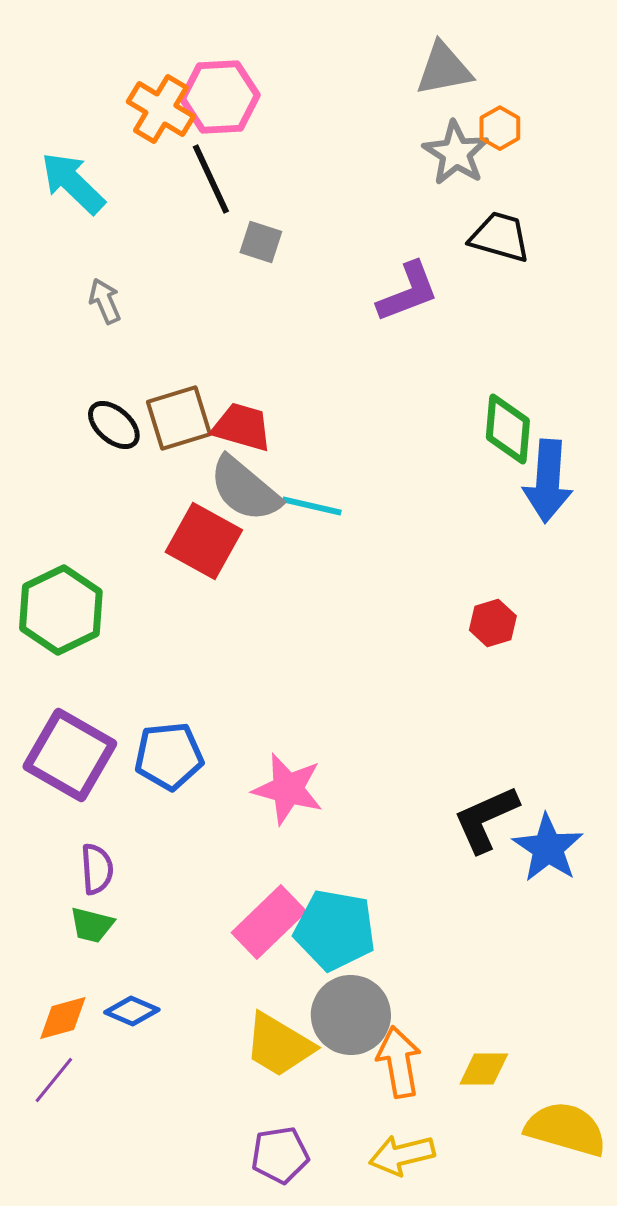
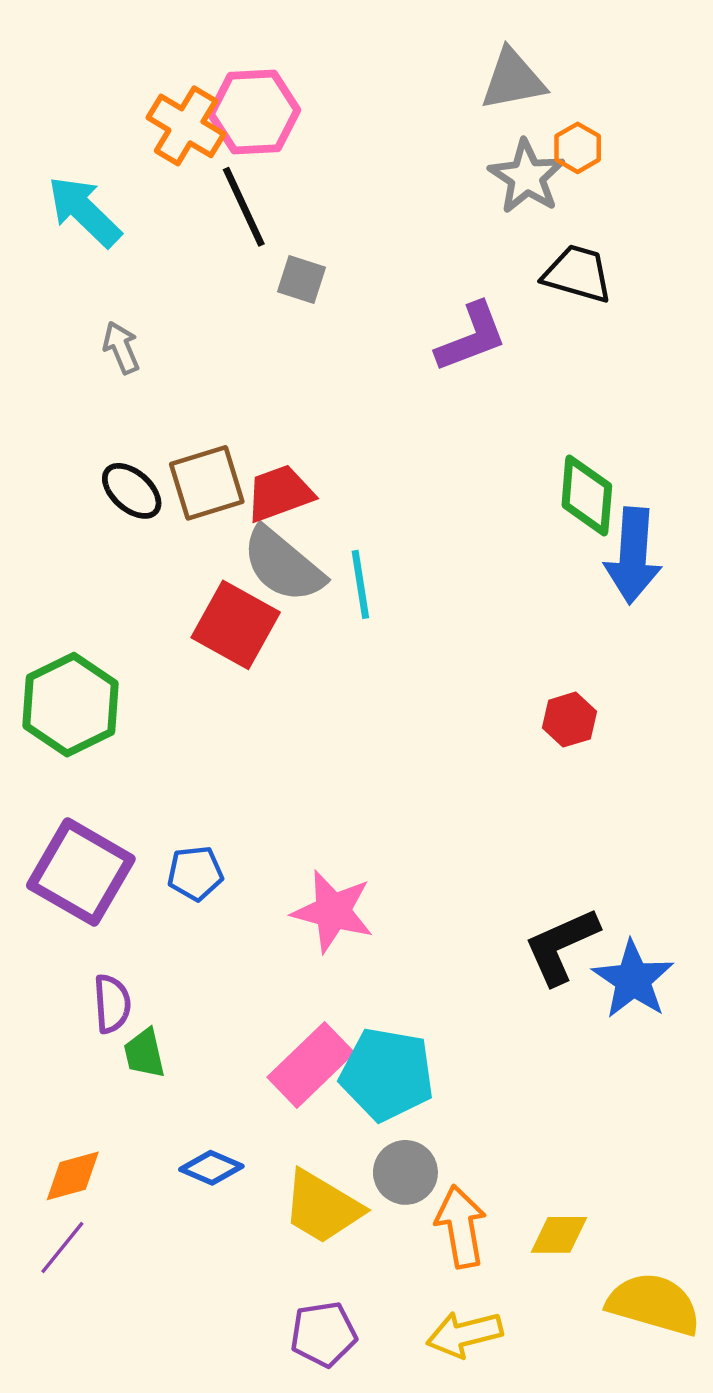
red trapezoid: (242, 427) -> (280, 493), turned -36
cyan line: (312, 506) -> (360, 584), turned 68
blue pentagon: (169, 756) -> (195, 873), size x0.7
green trapezoid: (92, 925) -> (144, 1053), moved, turned 63
blue diamond: (132, 1011) -> (211, 1168), moved
gray circle: (351, 1015) -> (405, 1172), size x0.7

